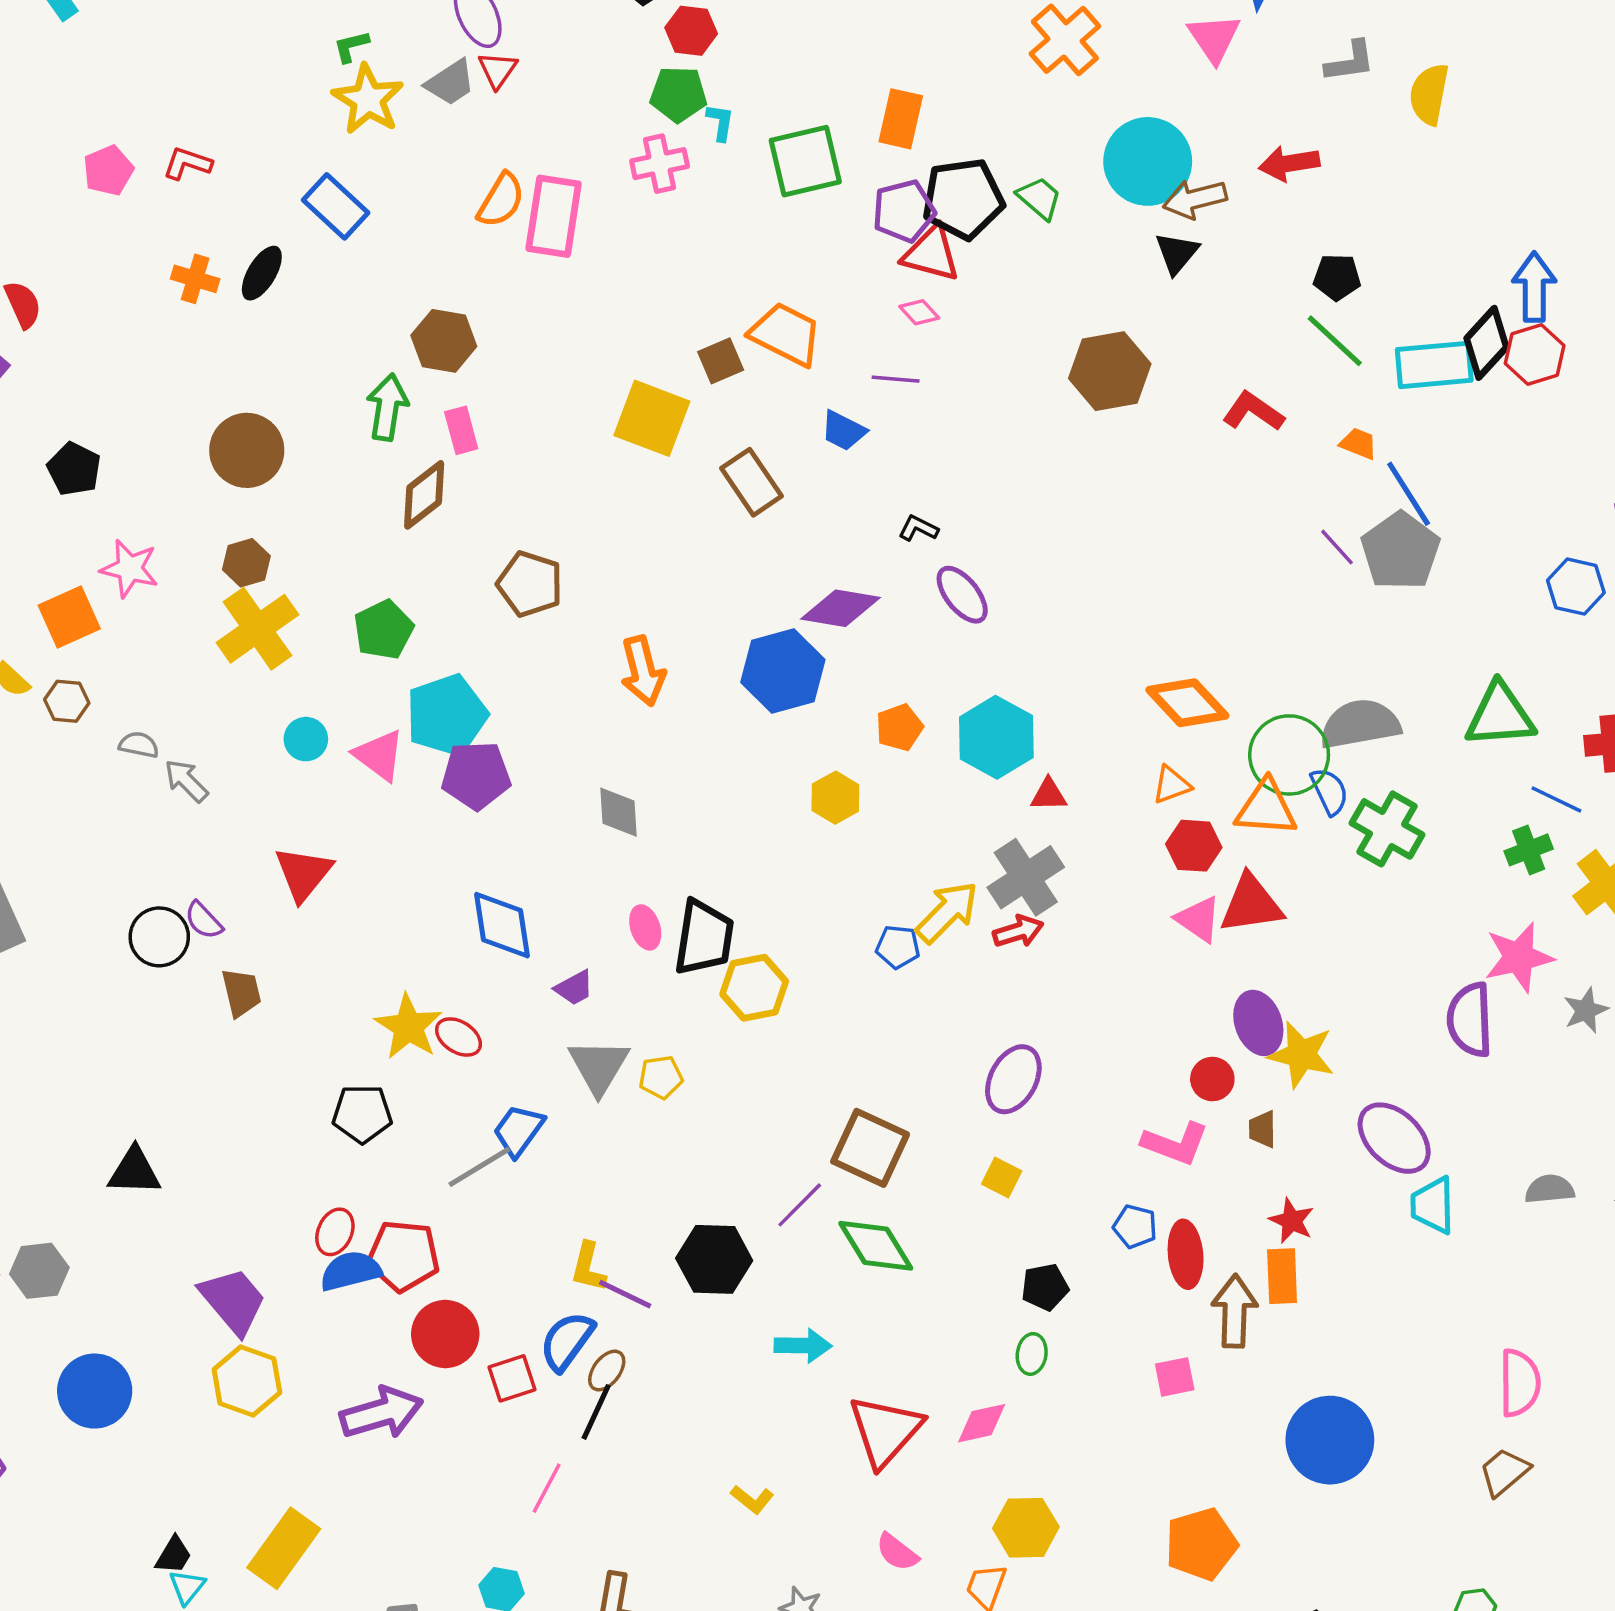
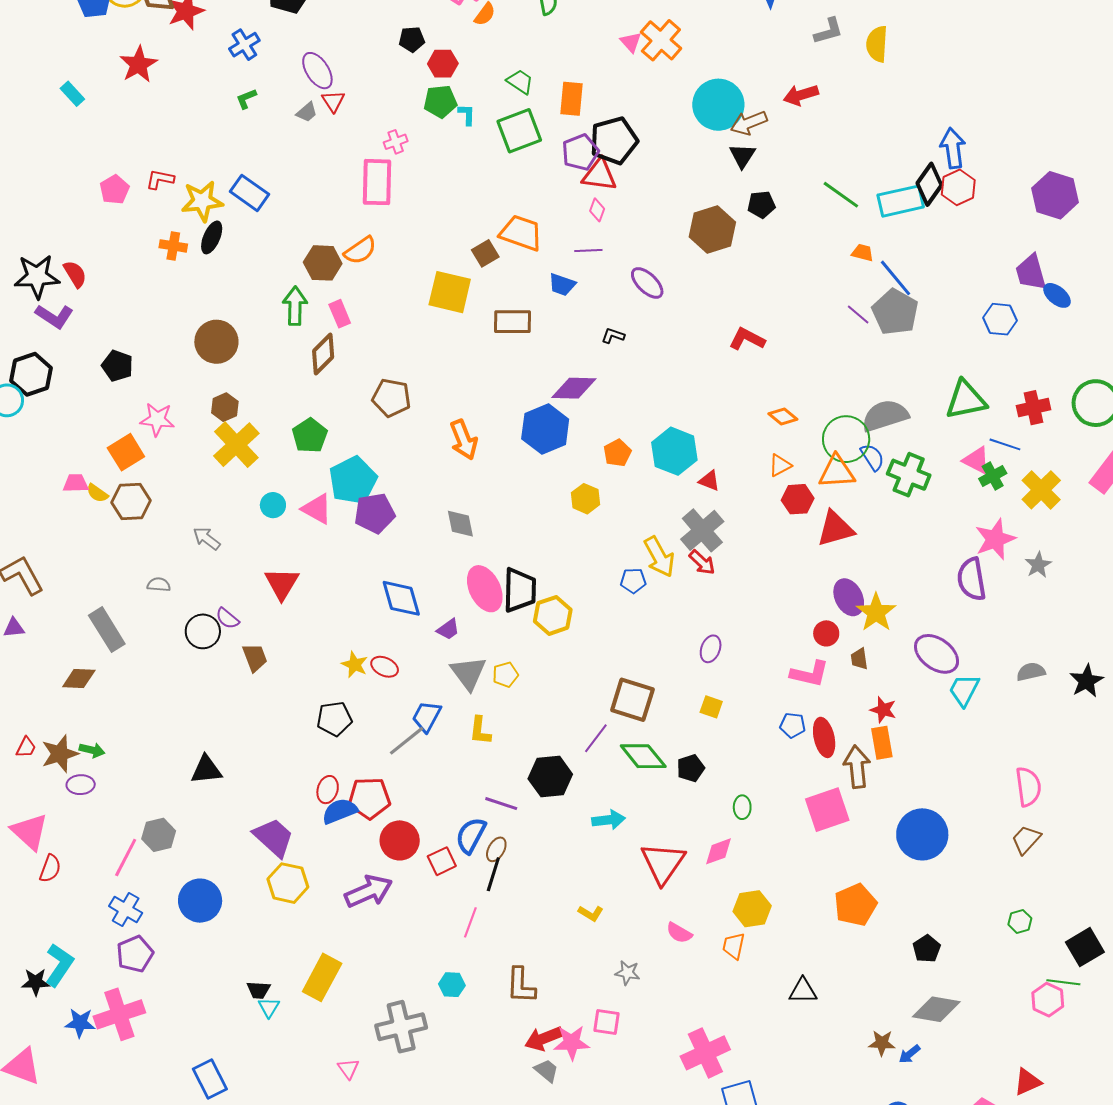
pink triangle: (1214, 38) -> (631, 42), moved, size x0.7
gray trapezoid: (450, 83) -> (307, 112), size x0.7
yellow star: (368, 99) -> (202, 201), moved, turned -30
pink cross: (660, 164) -> (396, 142), moved, size x0.7
green trapezoid: (1039, 198) -> (520, 82), moved
orange semicircle: (501, 200) -> (360, 250), moved, turned 32
black pentagon: (1337, 277) -> (761, 204), moved
pink diamond: (919, 312) -> (597, 210), turned 70
red L-shape: (1253, 411) -> (747, 339), moved
brown rectangle: (752, 482) -> (513, 322), turned -48
purple ellipse: (962, 595) -> (647, 283), moved
brown hexagon: (67, 701) -> (131, 501), size x1.5
orange diamond: (1187, 703) -> (783, 417), size x0.6
gray semicircle: (139, 745) -> (159, 585), moved
red triangle: (1049, 795) -> (709, 481), turned 30
yellow arrow: (947, 912) -> (659, 557), turned 114
pink triangle: (1198, 919) -> (976, 460), moved
pink ellipse: (645, 927) -> (485, 589), size x1.8
red arrow: (1018, 931) -> (702, 562), turned 68
yellow star: (408, 1027) -> (355, 665), size x0.7
yellow star: (1301, 1055) -> (876, 612), turned 30
purple ellipse: (1013, 1079) -> (711, 649), size x0.7
cyan trapezoid: (1433, 1205) -> (964, 690), turned 36
yellow L-shape: (588, 1267) -> (480, 731), moved
black pentagon: (1045, 1287) -> (691, 768), moved
pink square: (1175, 1377) -> (827, 810), size x1.8
black trapezoid: (174, 1555) -> (258, 990), turned 70

